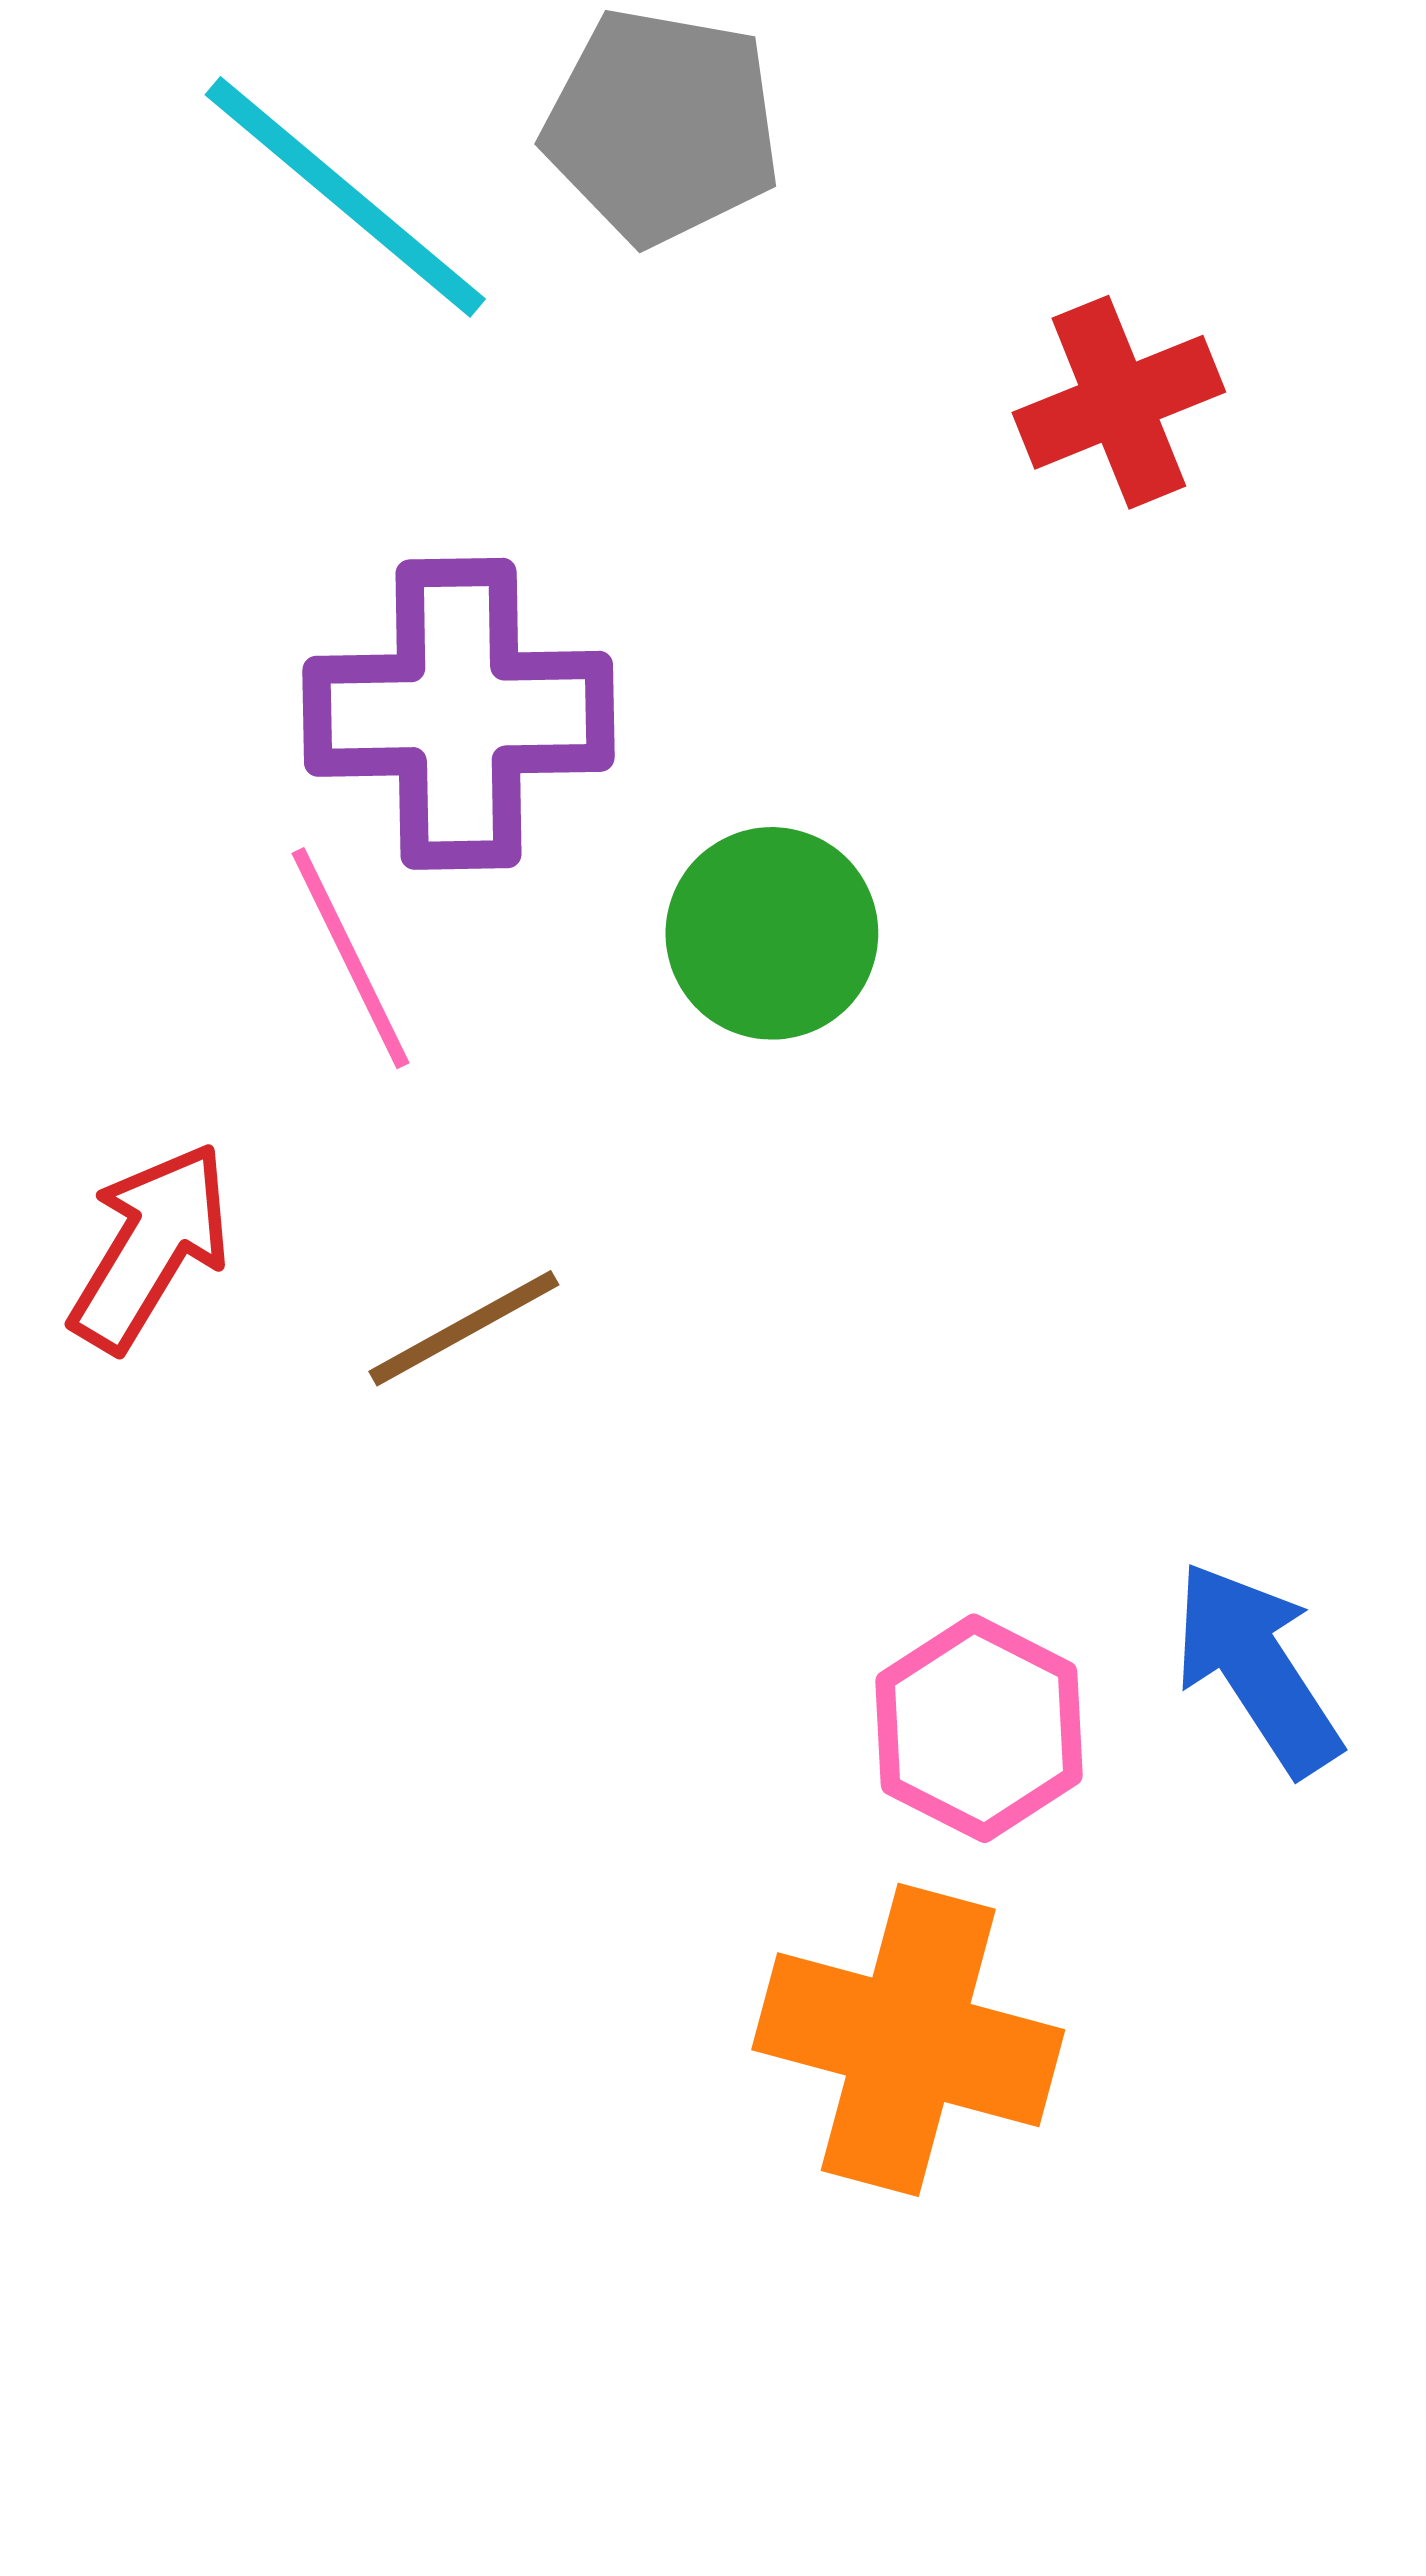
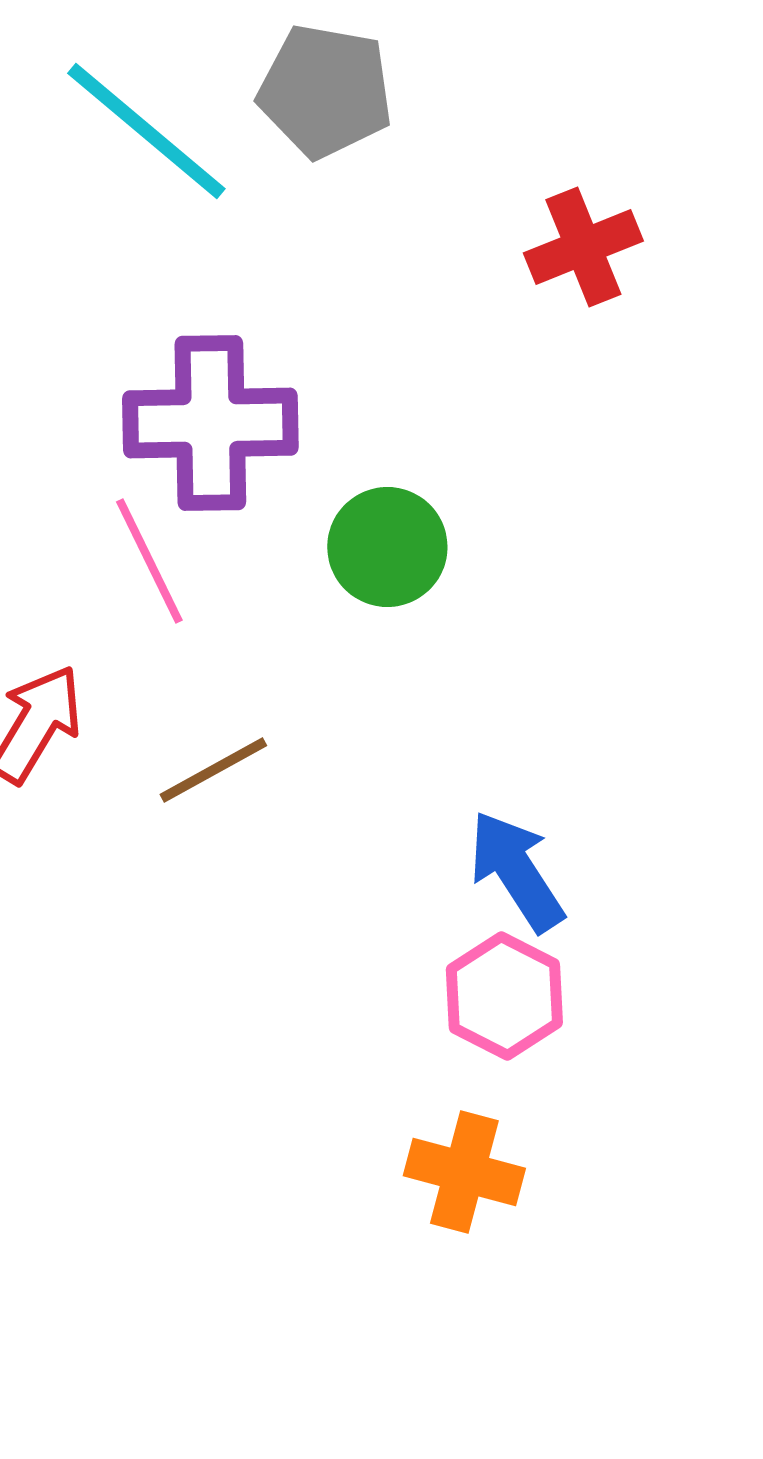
blue arrow: (1257, 1668) -> (516, 871), moved
orange cross: (908, 2040) -> (464, 1172), size x0.7

